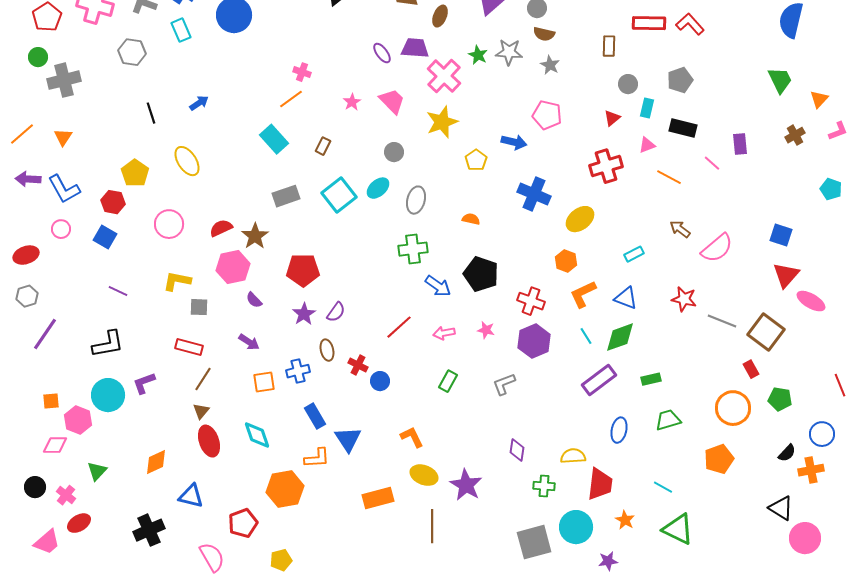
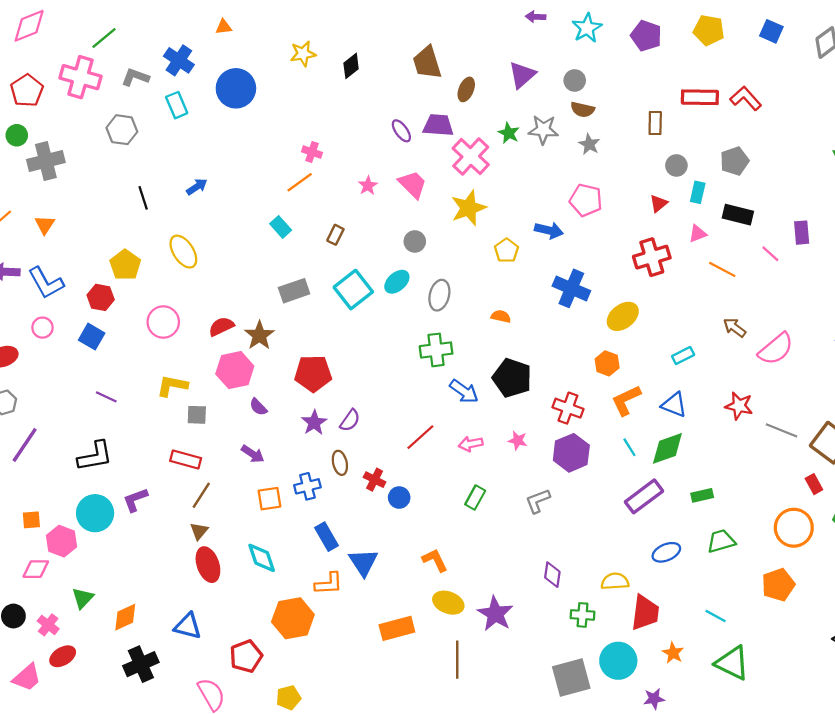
cyan rectangle: (274, 139) -> (281, 227), size x0.7
blue ellipse: (619, 430) -> (666, 552), turned 55
orange diamond: (156, 462) -> (125, 617), moved

